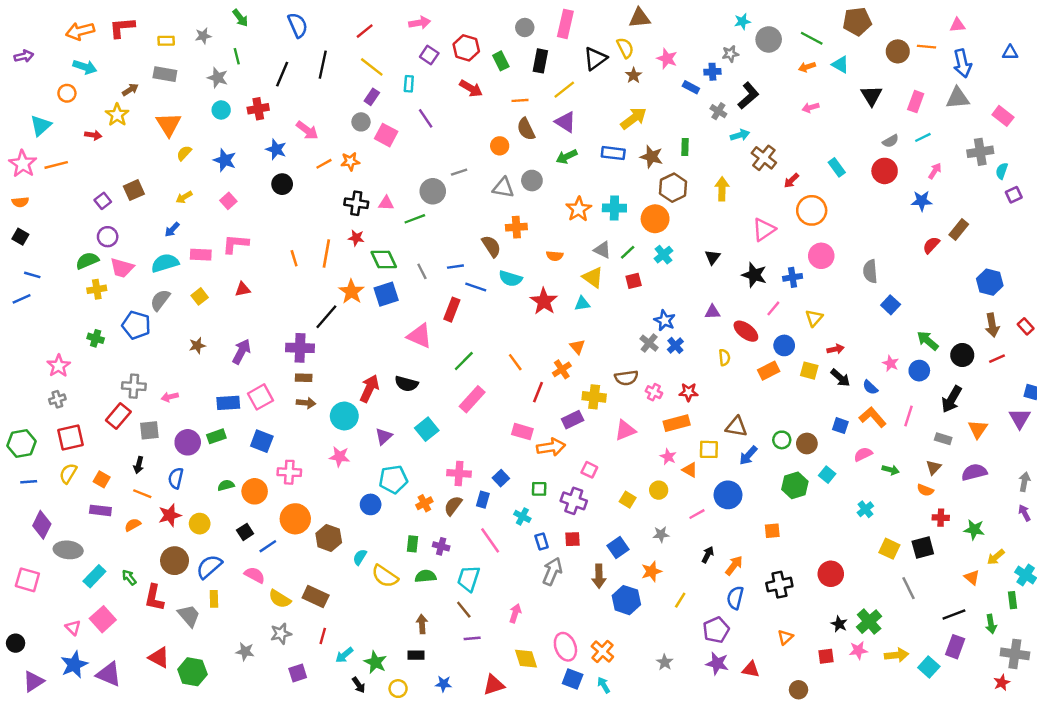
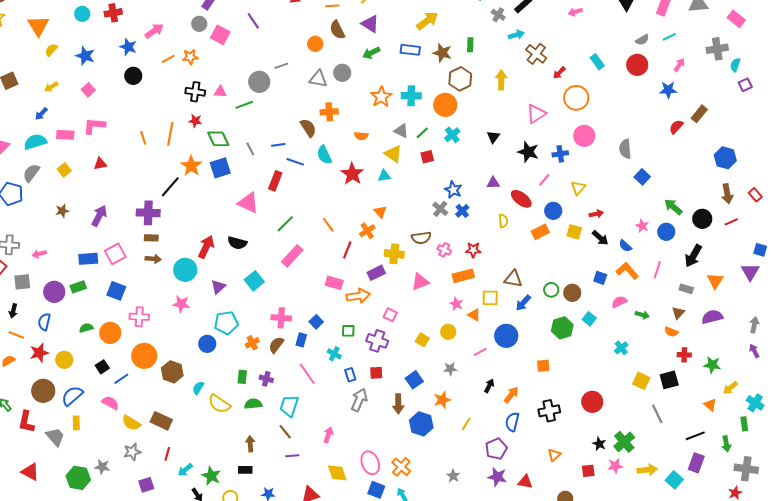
pink arrow: (307, 130) -> (154, 31), turned -72
cyan semicircle: (510, 279) -> (324, 155), turned 48
green hexagon: (192, 672) -> (78, 478), moved

